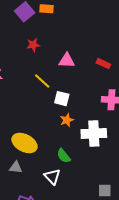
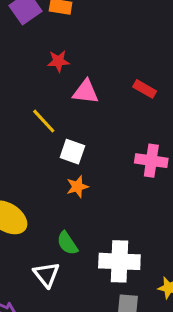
red star: (33, 45) -> (58, 61), moved
red rectangle: (103, 64) -> (145, 89), moved
white cross: (94, 133) -> (119, 261), moved

